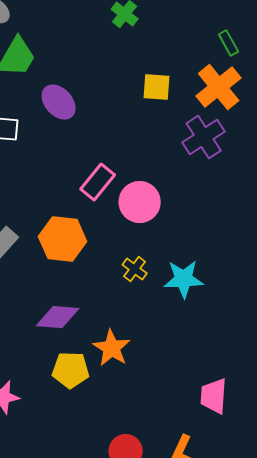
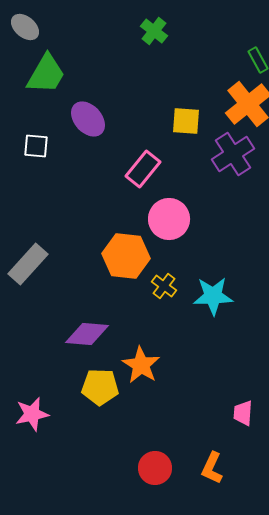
yellow square: (157, 87) -> (186, 121), moved
pink rectangle: (98, 182) -> (143, 169), moved
orange hexagon: (63, 239) -> (126, 256), moved
pink trapezoid: (214, 396) -> (243, 413), size x0.7

